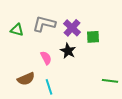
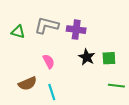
purple cross: (72, 28) -> (76, 30), turned -36
green square: (93, 37) -> (109, 58), moved
black star: (68, 51) -> (87, 57), moved

